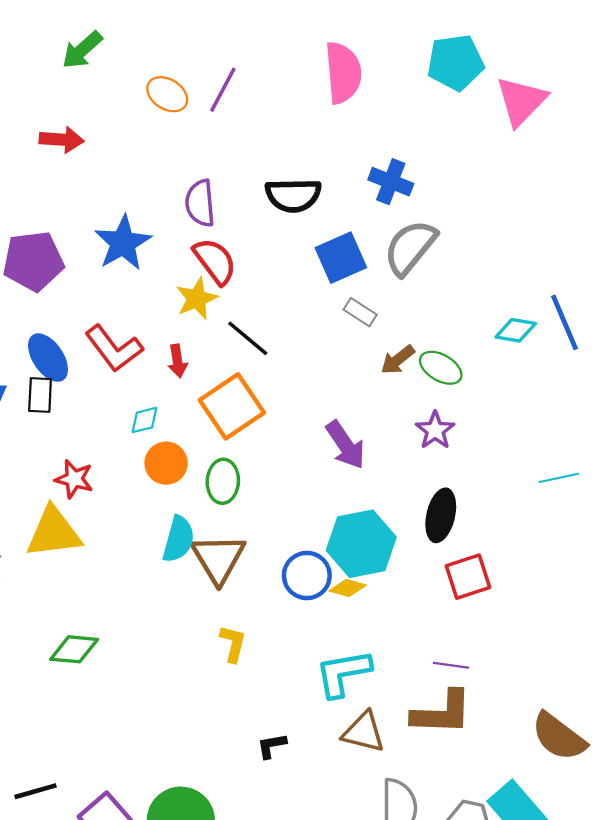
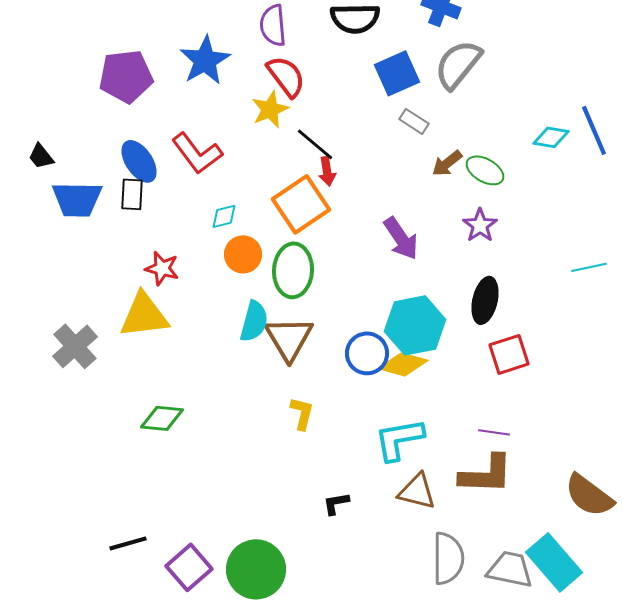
red arrow: (177, 361) -> (327, 171), moved
green ellipse: (223, 481) -> (293, 270), size x1.4
yellow diamond: (348, 588) -> (403, 364), size x1.5

